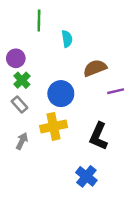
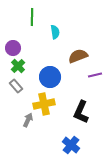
gray arrow: (22, 141) -> (28, 120), moved

